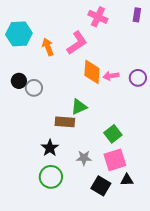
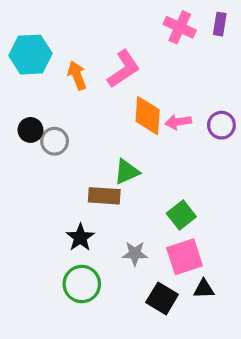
pink cross: (98, 17) -> (180, 27), moved

